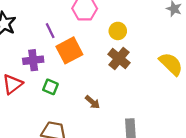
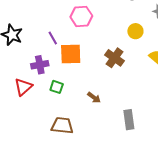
yellow circle: (118, 31) -> (135, 31), moved
orange square: (69, 50) -> (71, 54), turned 30

